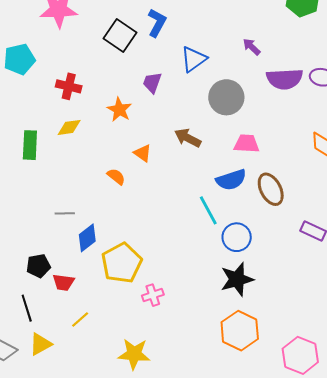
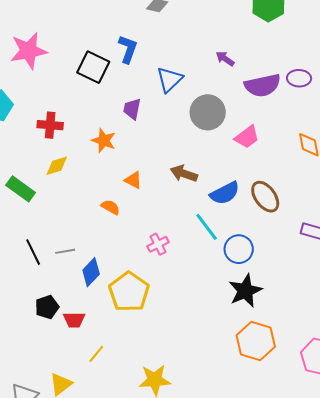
brown arrow: (188, 138) -> (184, 174), moved
pink trapezoid: (246, 144) -> (247, 137), moved, turned 148
green rectangle: (30, 145) -> (21, 189), turned -48
pink cross: (153, 295) -> (158, 244), moved
black line: (27, 308) -> (33, 252), moved

